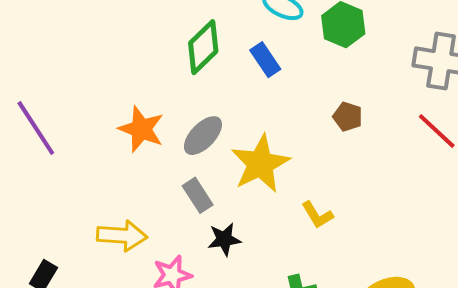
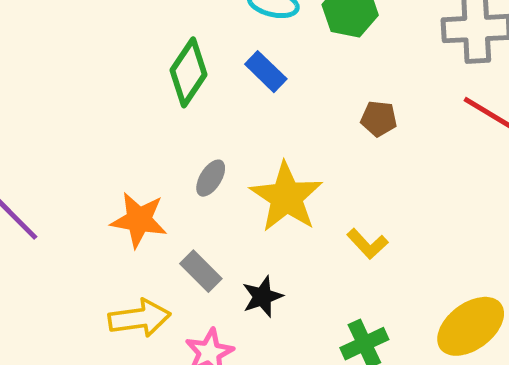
orange star: (141, 129) -> (139, 220), moved
gray ellipse: (203, 136) -> (211, 178), size x0.7
gray rectangle: (198, 195) -> (201, 271), moved

